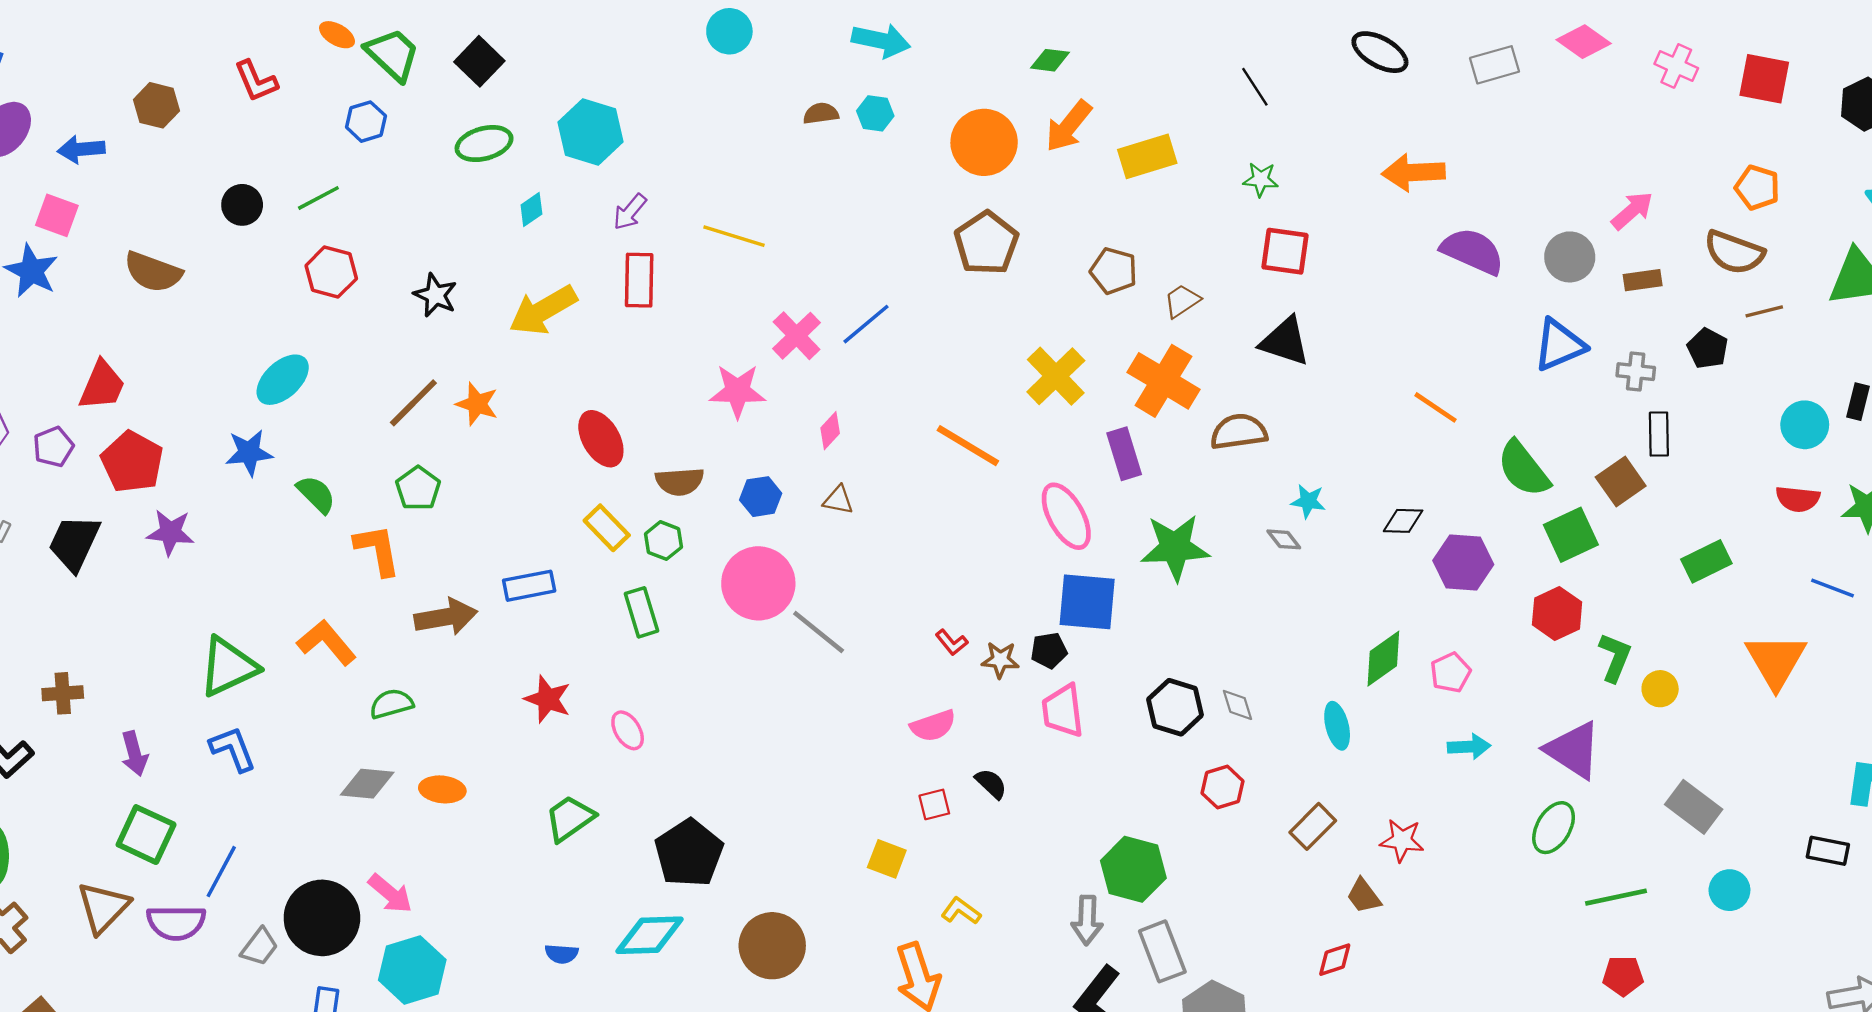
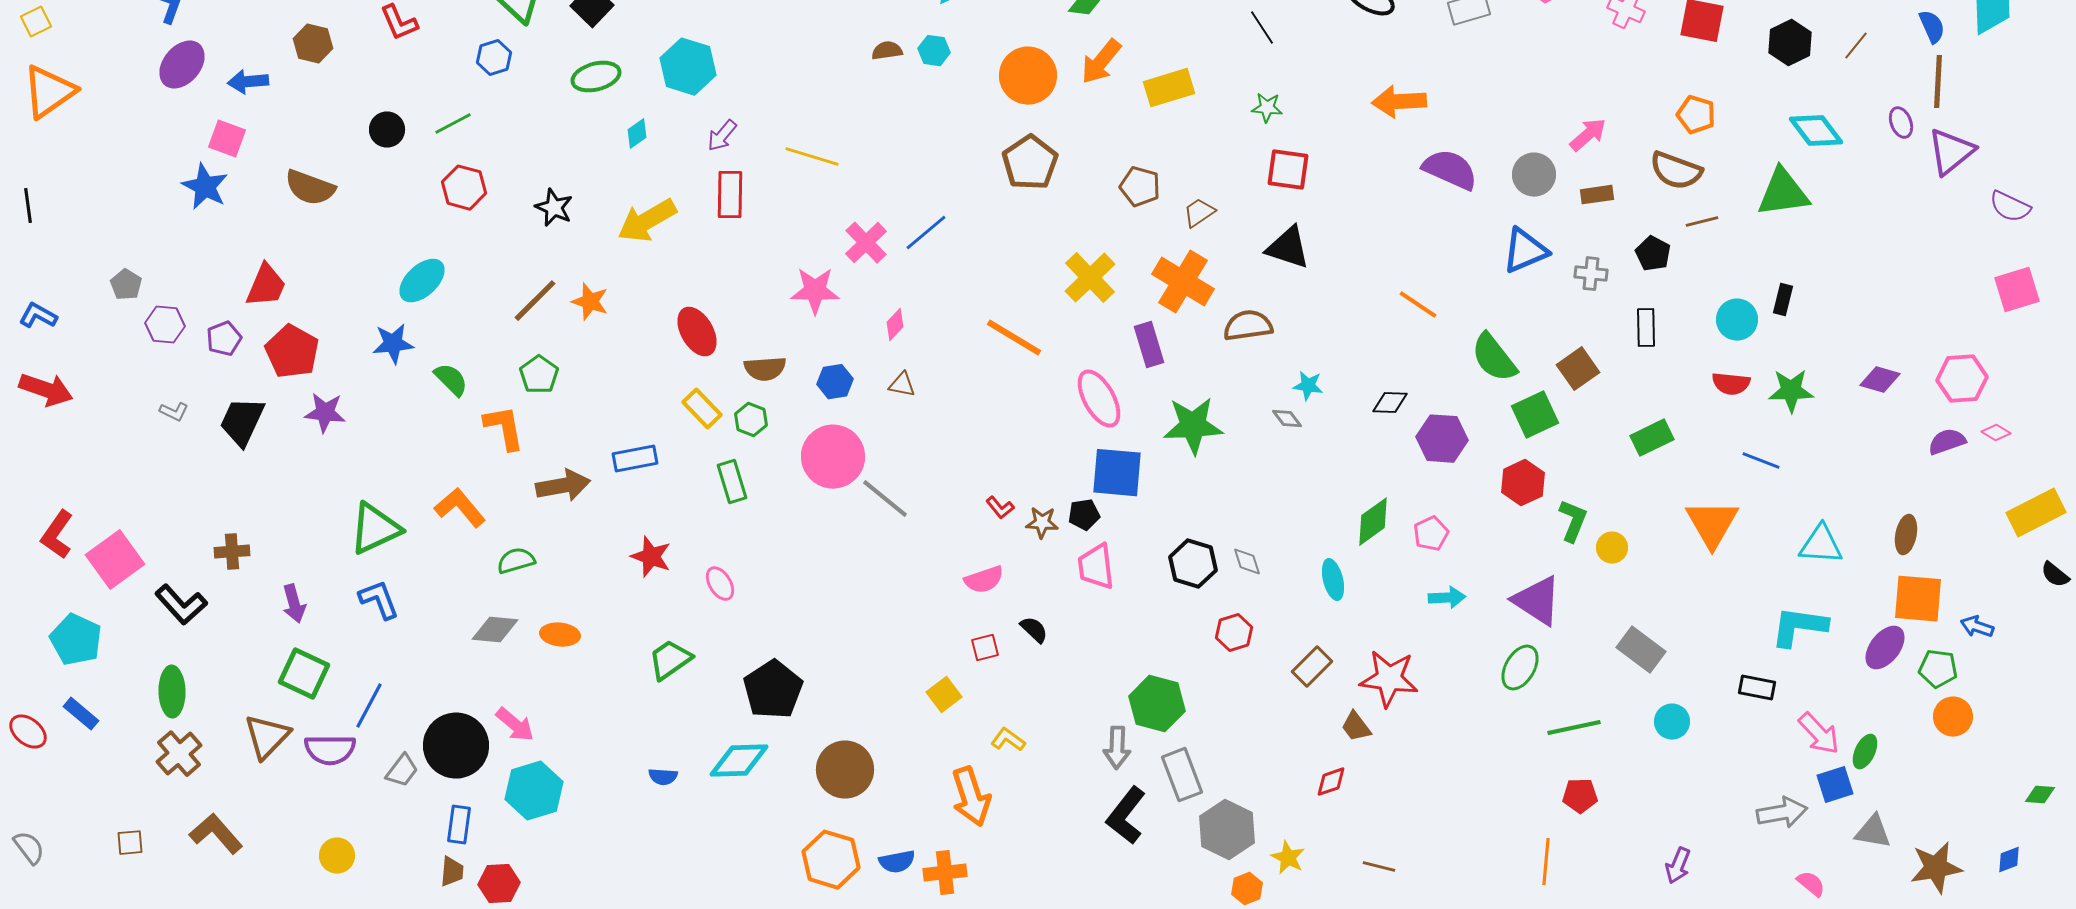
black rectangle: (1659, 434) -> (1646, 328), moved
red star: (1402, 840) -> (1389, 679), size x1.5
yellow square: (887, 859) -> (944, 695), turned 32

